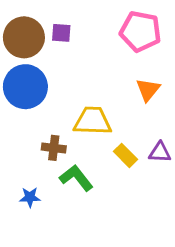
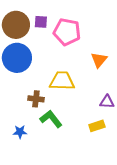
pink pentagon: (140, 31) -> (67, 32), moved
yellow rectangle: (126, 155) -> (97, 126), moved, turned -63

